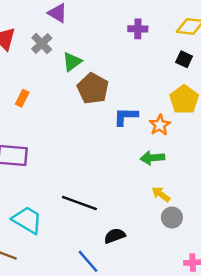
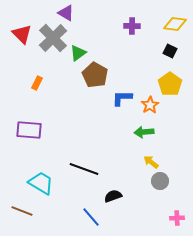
gray cross: (42, 43) -> (53, 38), size x1.6

